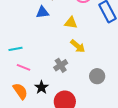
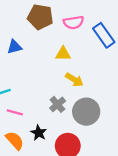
blue triangle: (42, 12) -> (14, 47), moved
gray circle: (97, 76) -> (86, 112), moved, size x1.5

